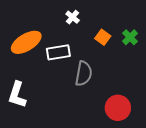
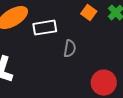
gray semicircle: (84, 74) -> (70, 49), size x0.7

